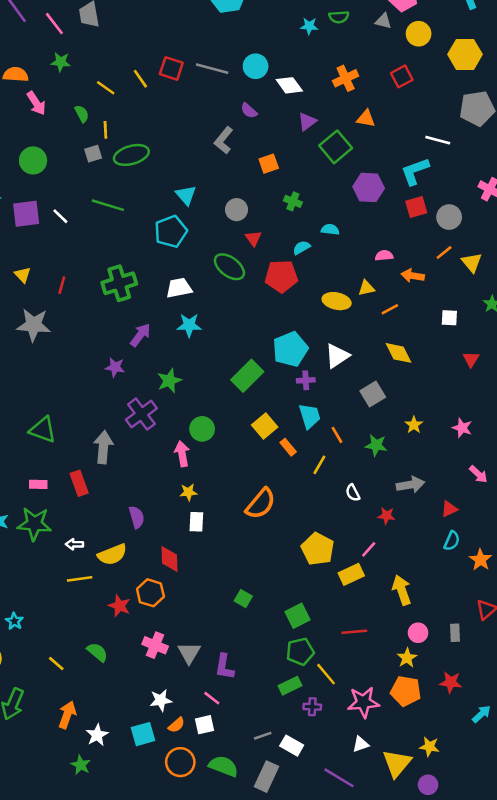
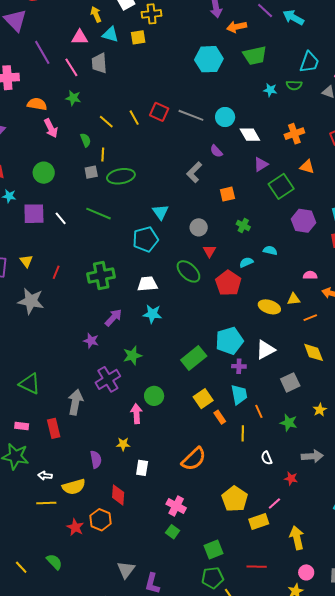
red pentagon: (281, 276) -> (228, 283), turned 30
yellow line: (319, 465) -> (243, 433), turned -35
yellow star: (188, 492) -> (123, 444), moved
pink cross: (155, 645) -> (176, 506), moved

